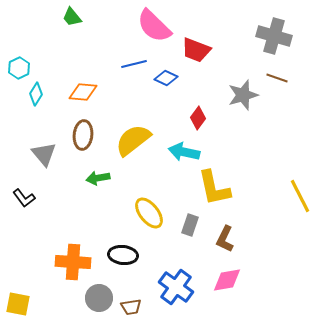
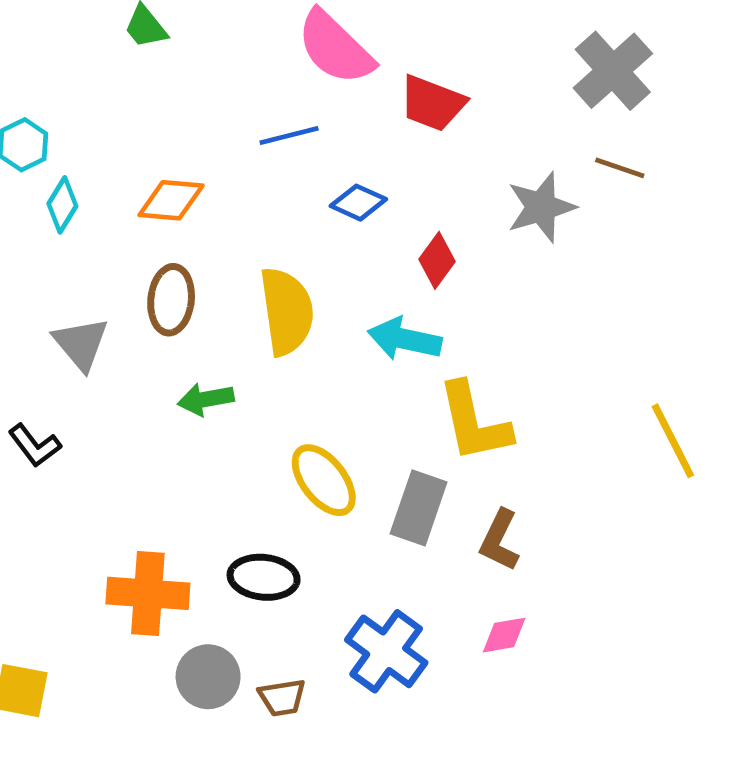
gray cross: (274, 36) -> (613, 71), turned 32
blue diamond: (166, 78) -> (358, 203), moved
yellow semicircle: (133, 140) -> (287, 311), turned 120
gray rectangle: (190, 225) -> (419, 508), size x1.4
pink diamond: (227, 280) -> (504, 635), size x0.7

